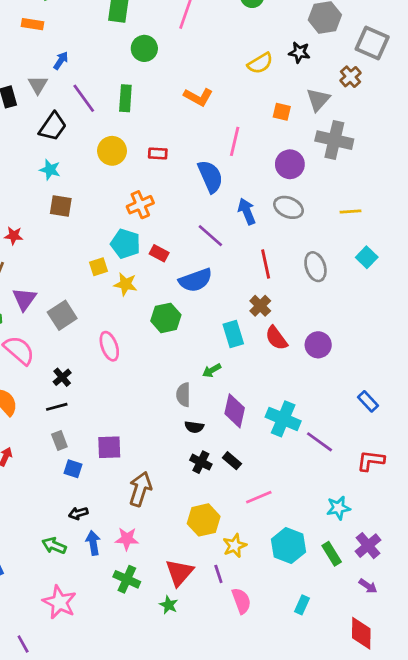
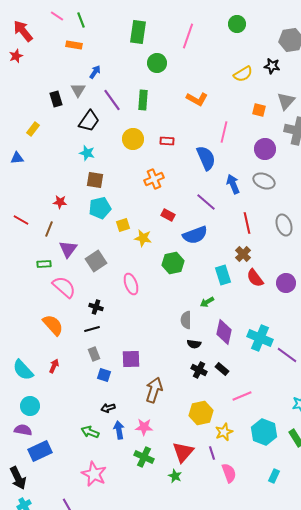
cyan pentagon: (125, 244) -> (100, 208), moved, turned -30
black cross: (62, 377) -> (96, 307), turned -32

